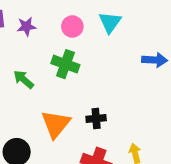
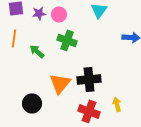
pink circle: (72, 26) -> (59, 14), moved
black cross: (96, 118) -> (89, 79), size x1.6

